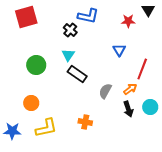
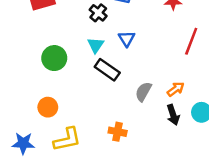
blue triangle: (119, 50) -> (127, 39), moved
red line: (142, 69) -> (191, 41), moved

